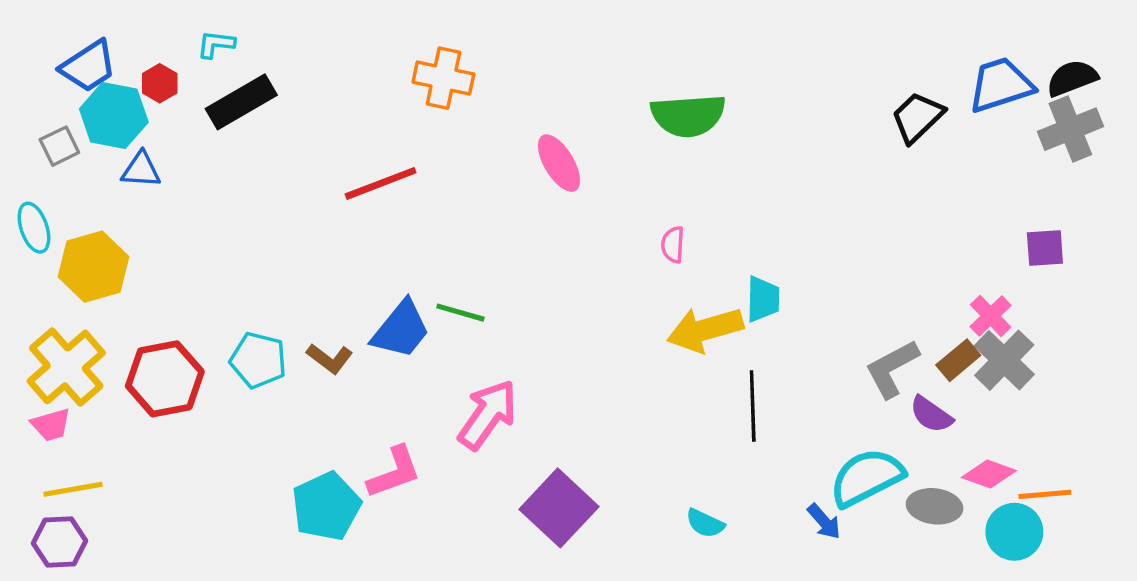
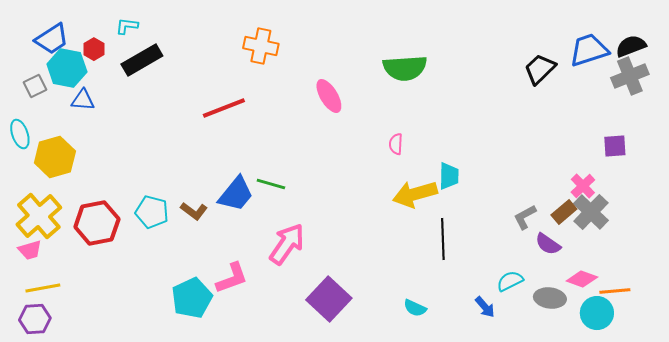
gray L-shape: (892, 369) -> (525, 217), size x0.7
cyan semicircle: (867, 477) -> (510, 281), size x0.6

